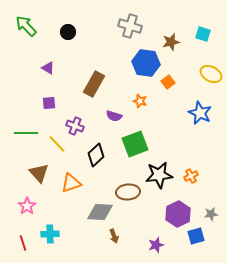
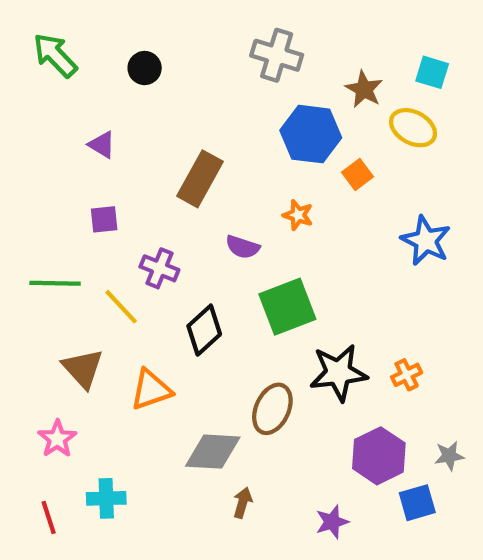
brown star: (171, 42) -> (364, 89), turned -30
yellow ellipse: (211, 74) -> (413, 128), moved
brown ellipse: (128, 192) -> (272, 409), turned -60
brown arrow: (114, 236) -> (243, 503), turned -144

